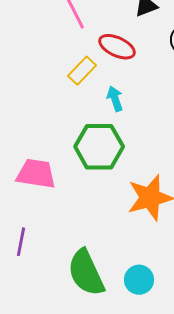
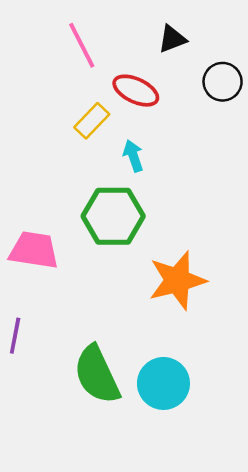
cyan circle: (139, 280) -> (163, 383), size x1.4

